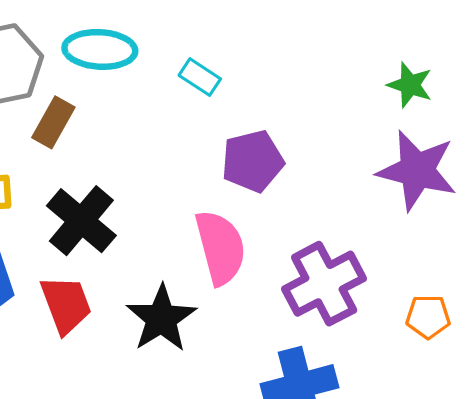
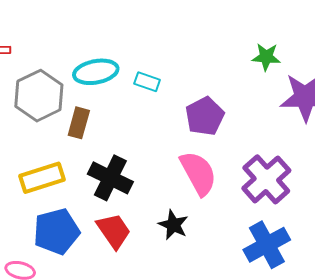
cyan rectangle: (200, 77) -> (147, 82), moved
green star: (410, 85) -> (266, 57), moved
black star: (161, 318) -> (173, 225), size x0.7

